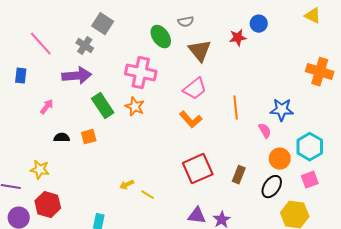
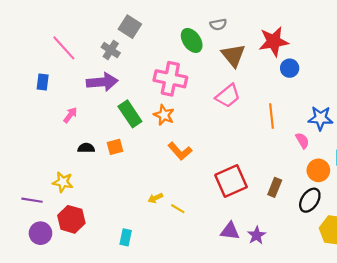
blue circle: (259, 24) -> (290, 68), moved
red star: (238, 38) -> (274, 42), size x1.6
orange L-shape: (191, 120) -> (180, 151), moved

